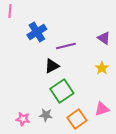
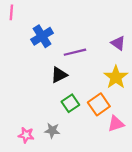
yellow star: (102, 68) -> (116, 77), size x1.5
green square: (62, 91) -> (70, 103), size x0.7
orange square: (77, 119) -> (99, 104), moved

